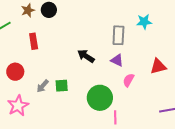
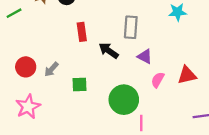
gray rectangle: (118, 35) -> (131, 27), moved
red rectangle: (34, 41) -> (82, 32), moved
red triangle: (158, 66) -> (187, 75), moved
gray arrow: (43, 86) -> (51, 69), moved

